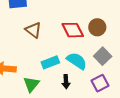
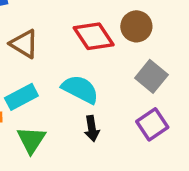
cyan semicircle: (77, 61) -> (80, 89), moved
cyan rectangle: (50, 62) -> (21, 97), moved

